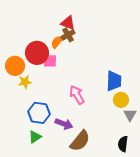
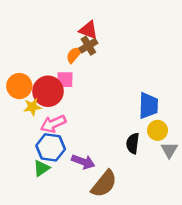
red circle: (37, 53) -> (48, 91), moved
pink arrow: (77, 95) -> (53, 124), moved, turned -84
green triangle: (35, 137) -> (41, 168), moved
black semicircle: (123, 144) -> (133, 143), moved

